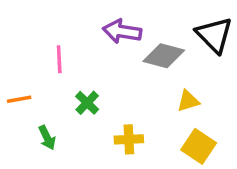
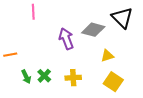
purple arrow: (122, 31) -> (66, 39), moved, turned 60
pink line: (59, 59) -> (33, 12), moved
green cross: (87, 103) -> (44, 76), moved

